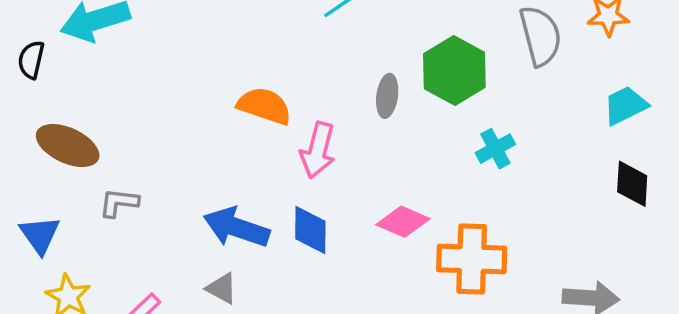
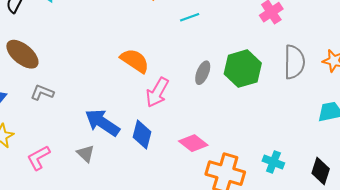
cyan cross: (495, 149) -> (273, 162), moved, turned 35
black diamond: (632, 184) -> (321, 171), moved

